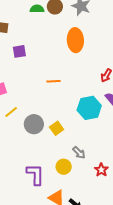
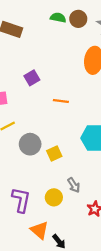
purple square: (19, 51) -> (32, 78), moved, turned -32

